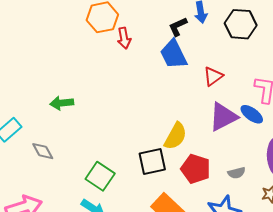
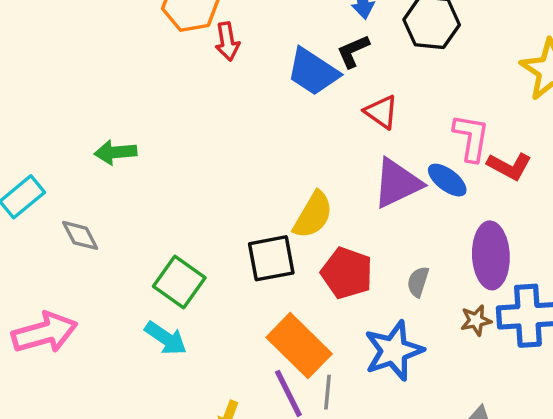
black L-shape: (178, 27) -> (353, 51), moved
blue trapezoid: (173, 54) -> (313, 72), turned -32
red triangle: (213, 76) -> (381, 112), turned -50
gray semicircle: (237, 173) -> (418, 282), turned 120

